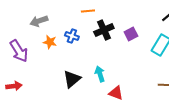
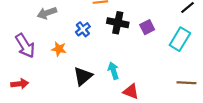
black cross: (104, 30) -> (118, 23), turned 36
blue cross: (72, 36) -> (83, 29), turned 32
orange star: (50, 42) -> (59, 49), moved

